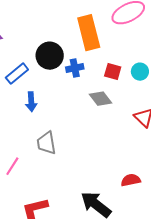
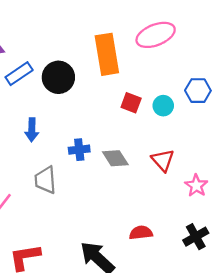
blue cross: (75, 68) -> (79, 150), moved
blue rectangle: (17, 74) -> (19, 74), moved
gray diamond: (100, 99) -> (115, 158), moved

